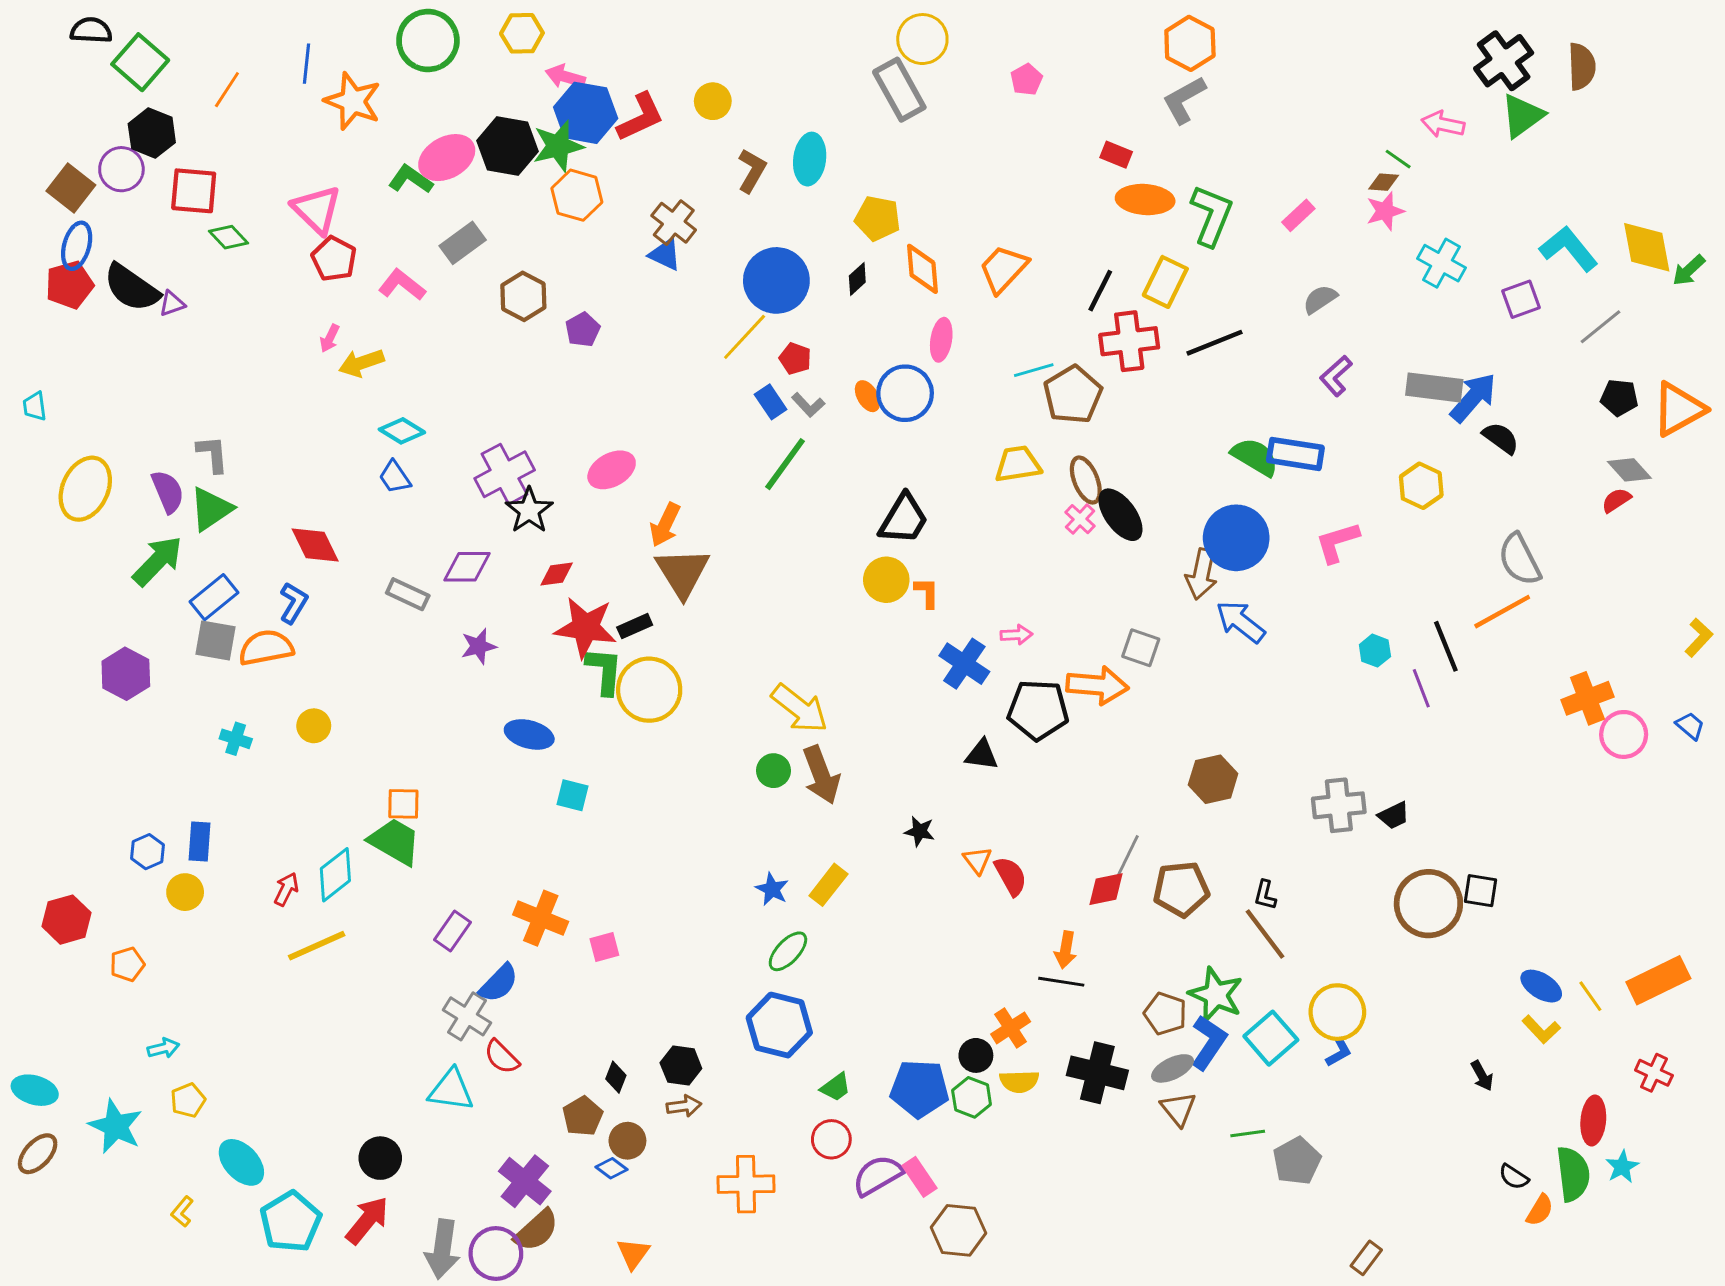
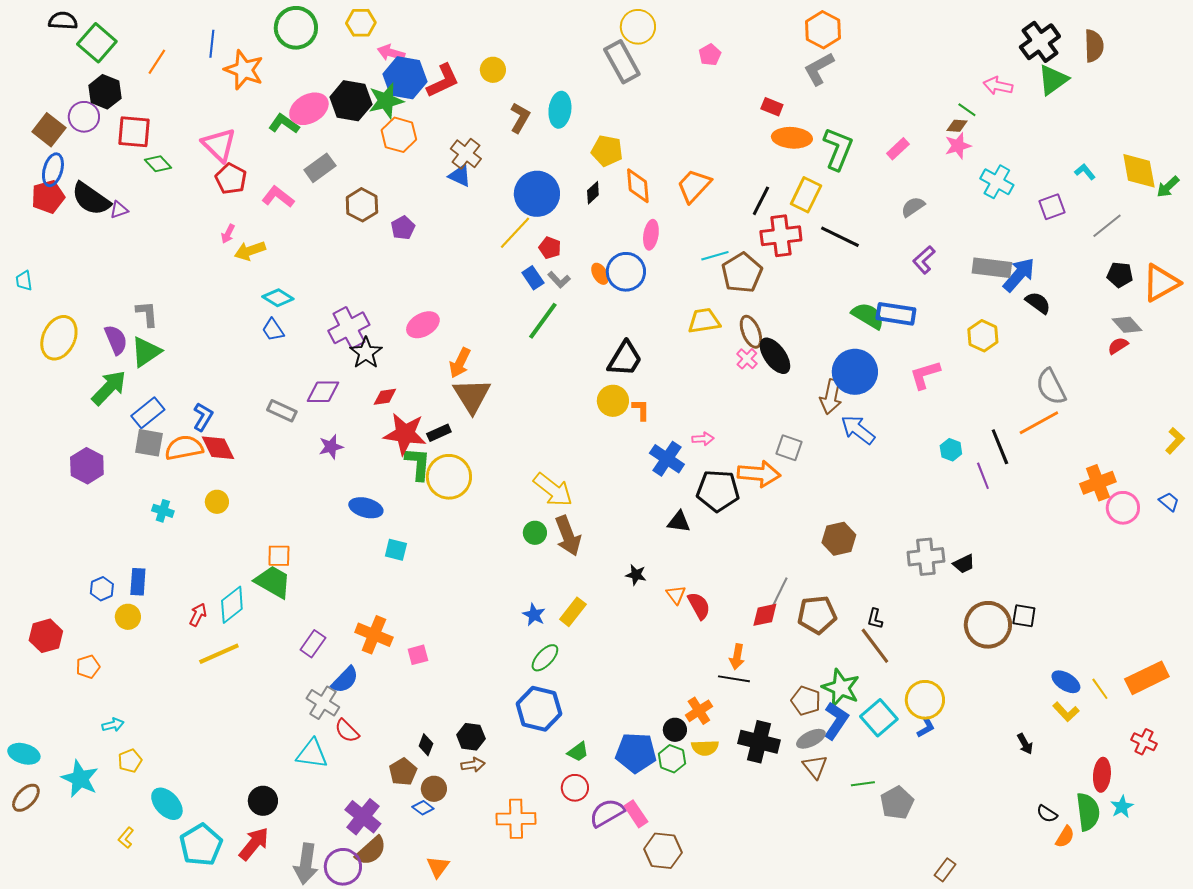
cyan L-shape: (1569, 249) -> (1085, 172), size x0.5
black line: (1214, 343) -> (840, 237), turned 48
red diamond: (315, 545) -> (218, 448), moved

